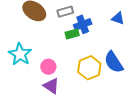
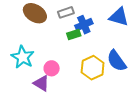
blue triangle: (118, 18) -> (119, 17), size x1.5
purple triangle: (51, 86) -> (41, 83), moved

